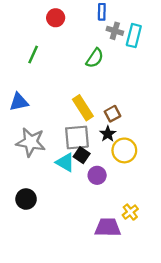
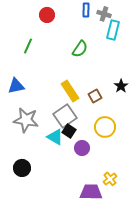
gray cross: (115, 31) -> (104, 14), moved
black star: (108, 134) -> (121, 86), moved
gray square: (77, 137) -> (65, 116), turned -30

